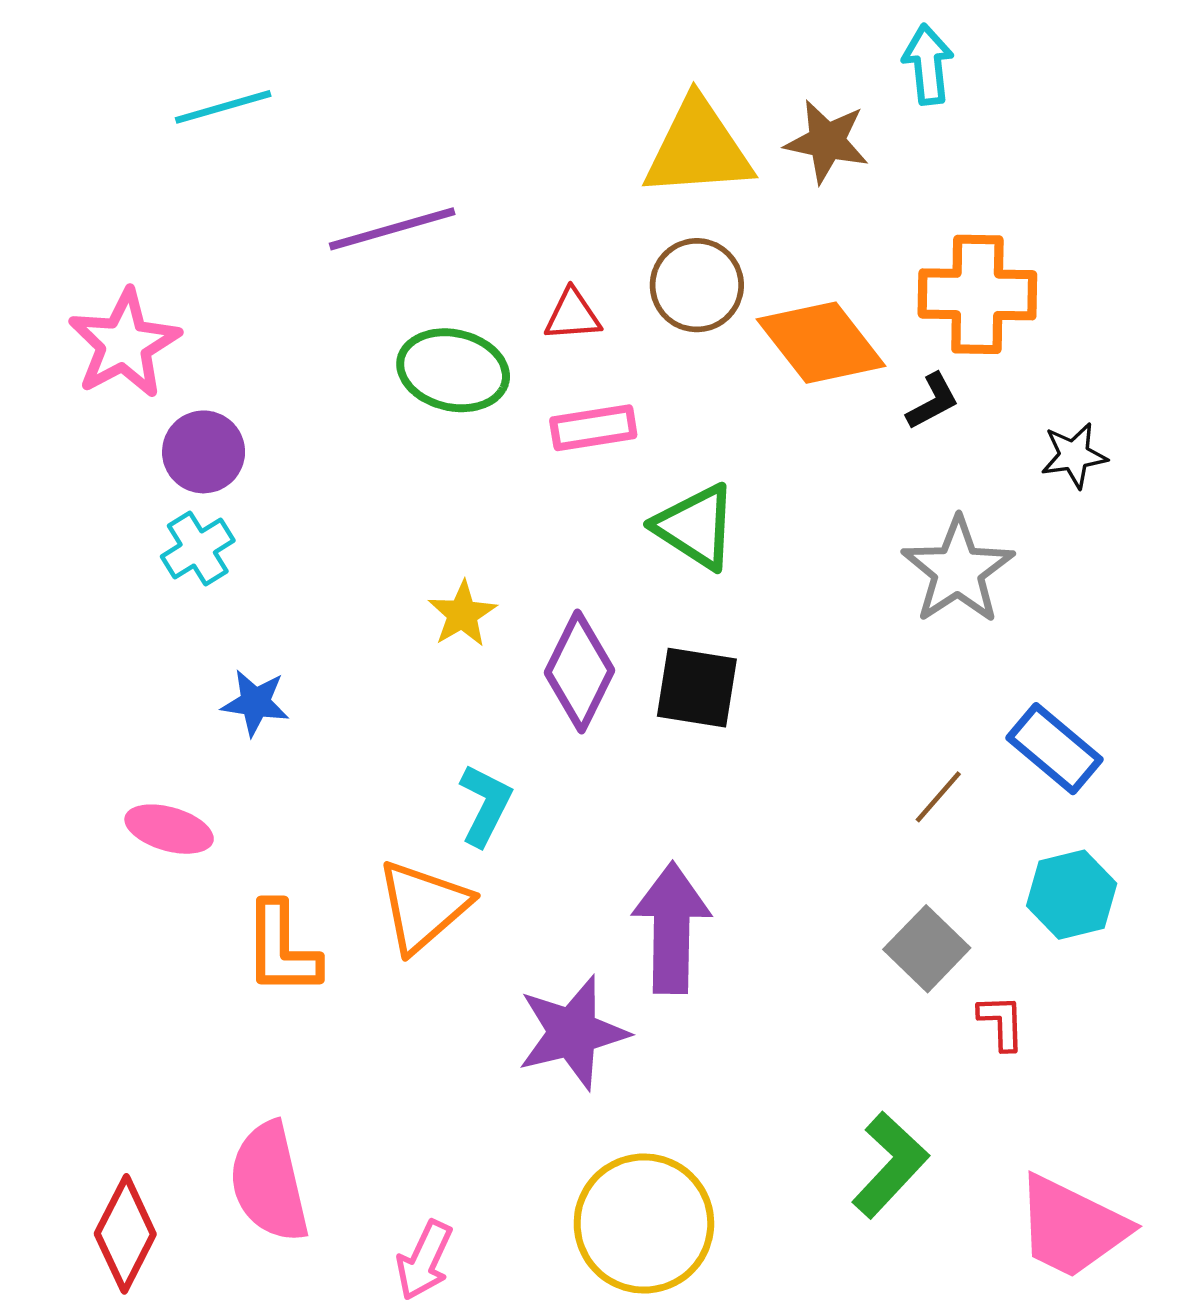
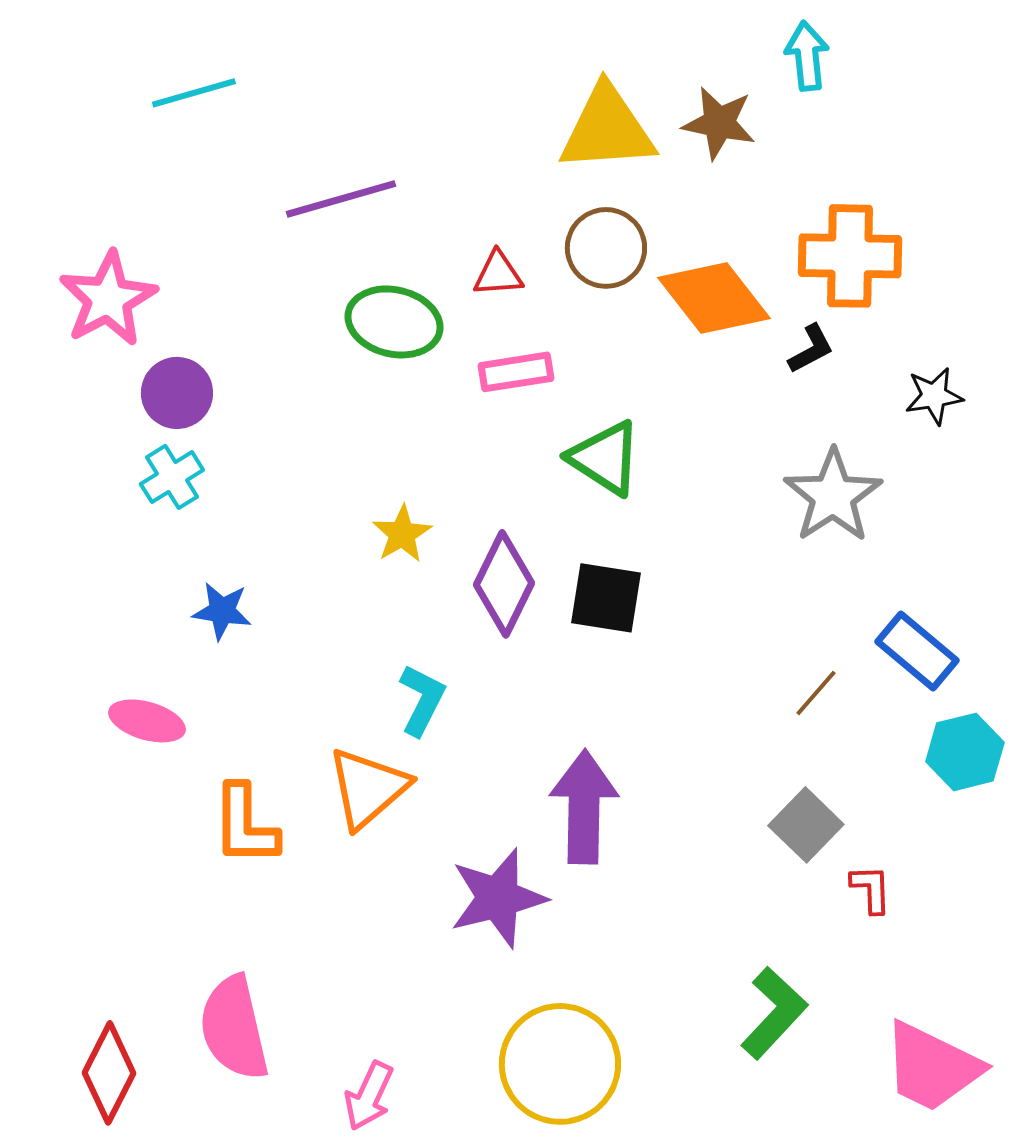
cyan hexagon: (1072, 895) -> (965, 752), moved

